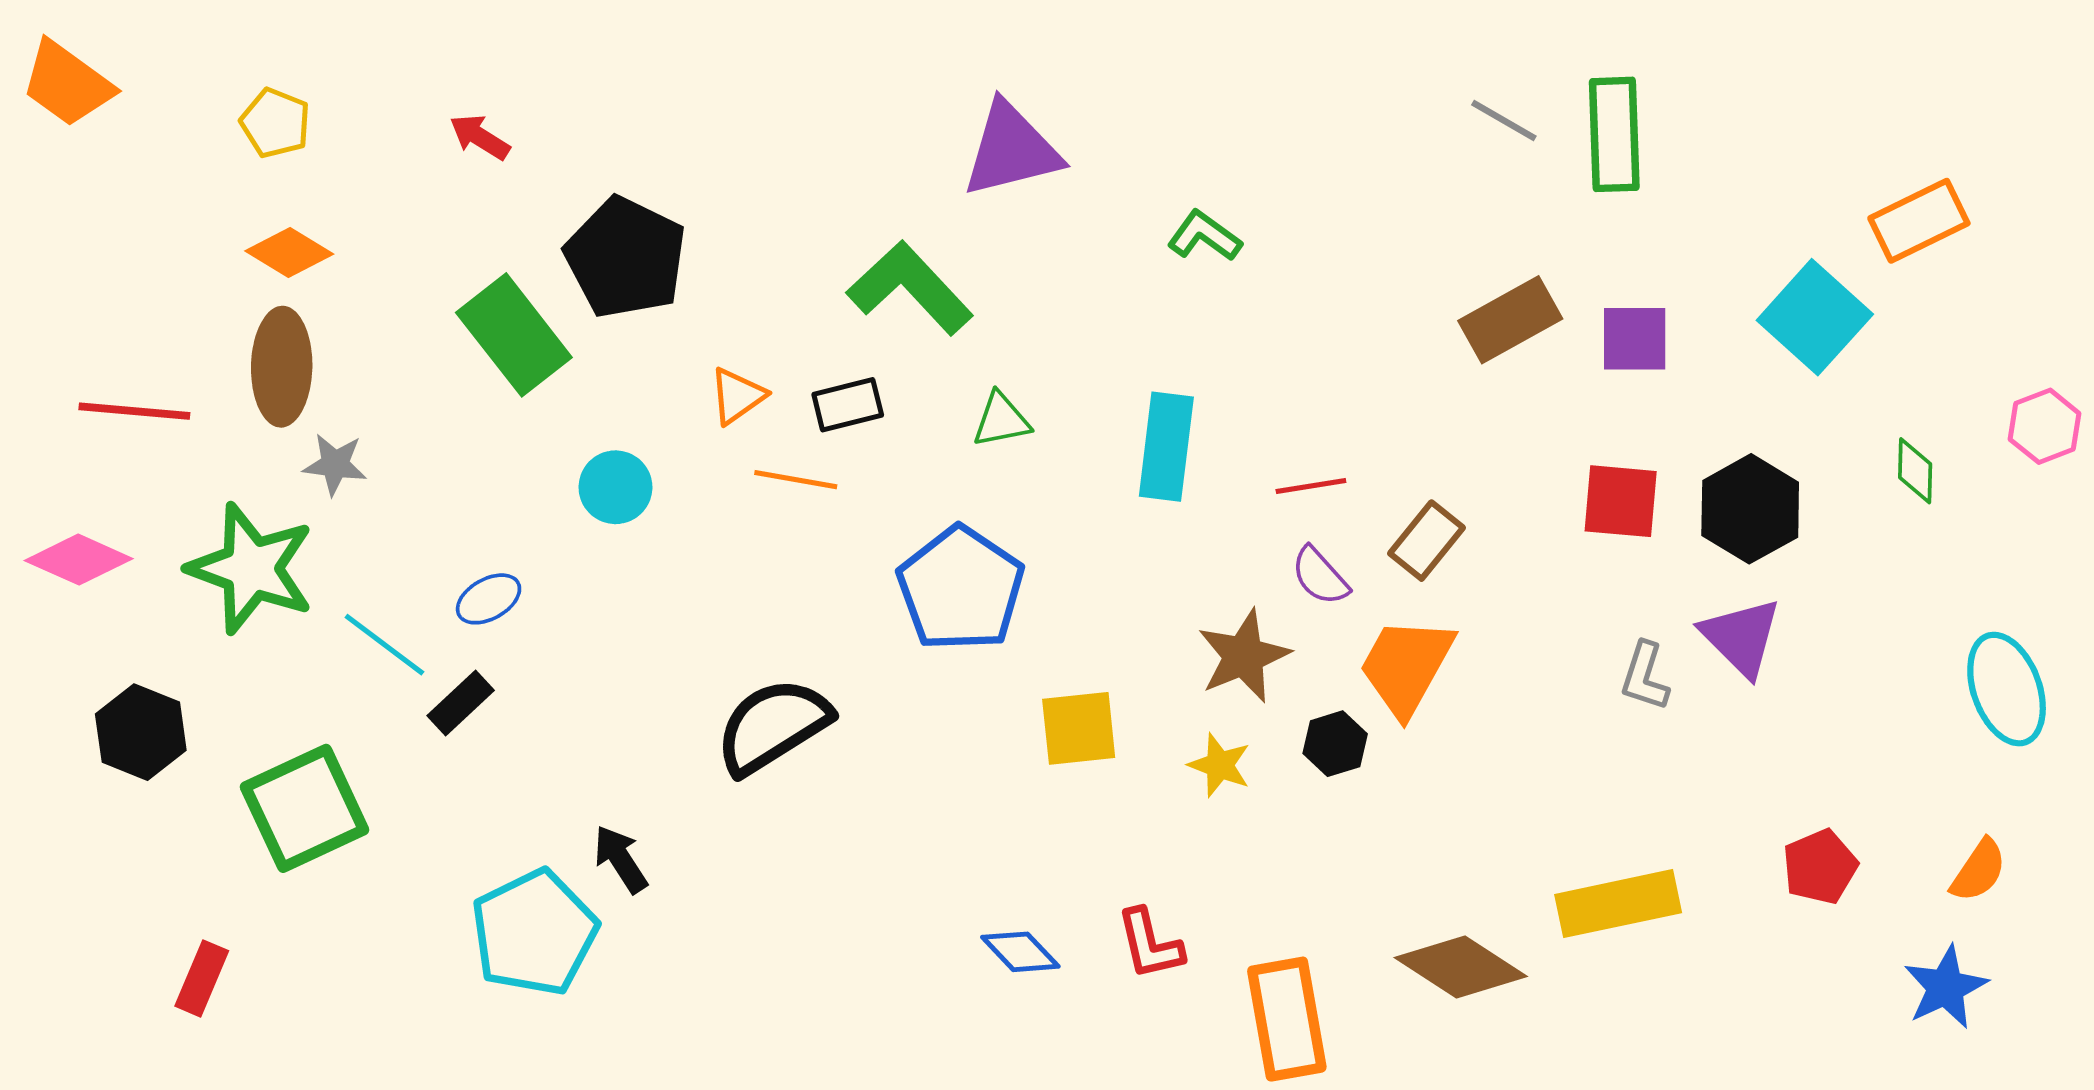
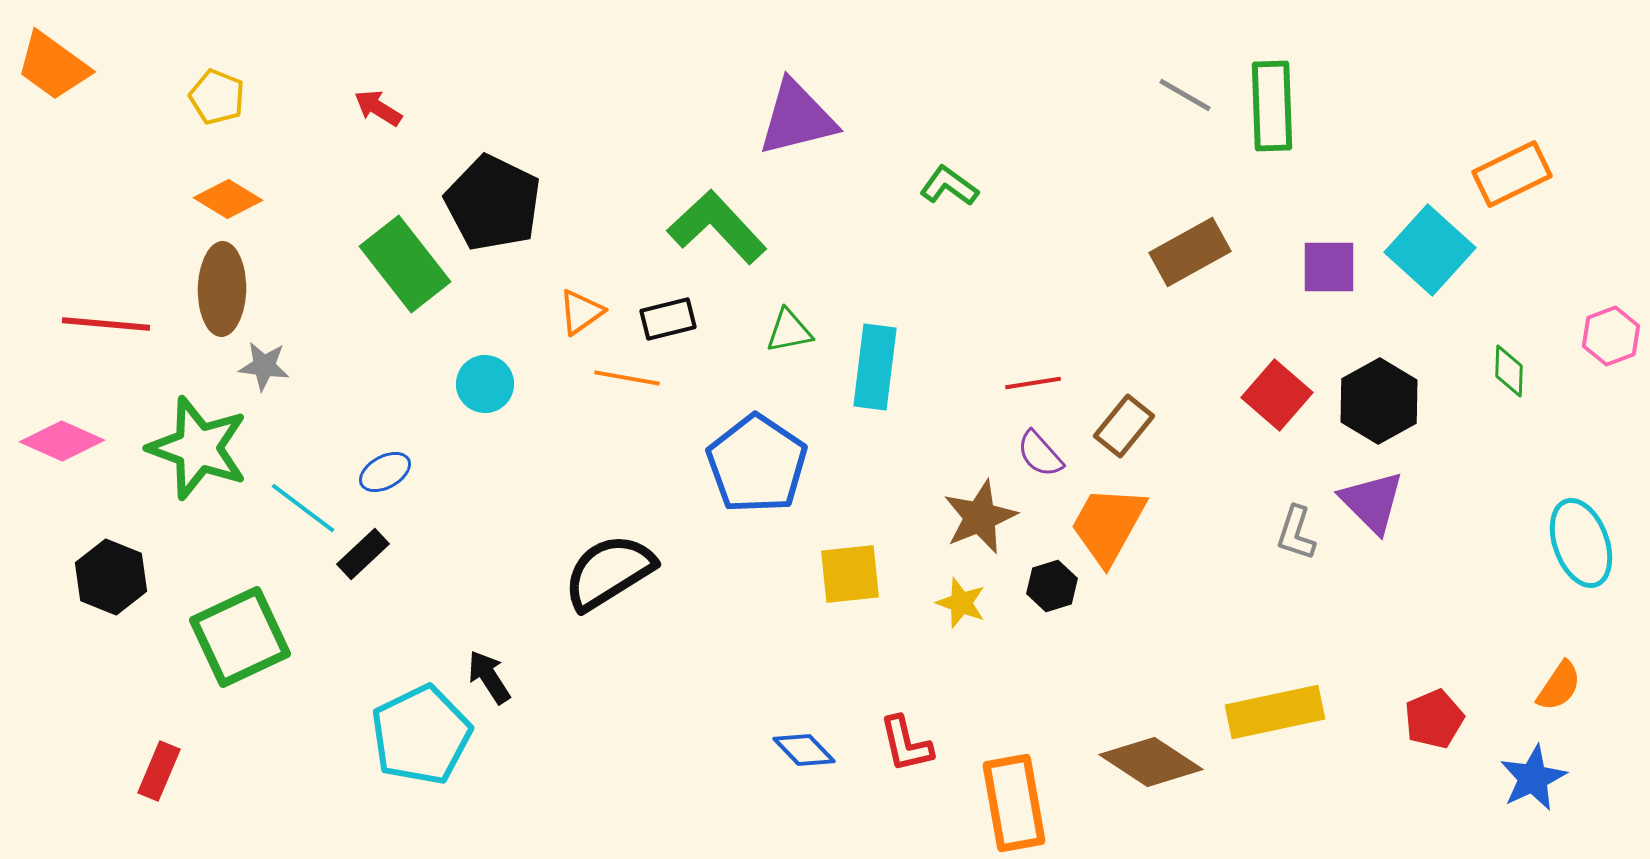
purple square: (1635, 339) -> (1329, 267), moved
cyan rectangle: (1166, 447) -> (875, 367), moved
red square: (1621, 501) -> (1277, 395), turned 36
red pentagon: (1820, 867) -> (1434, 719), moved

